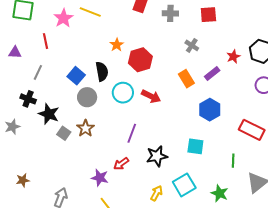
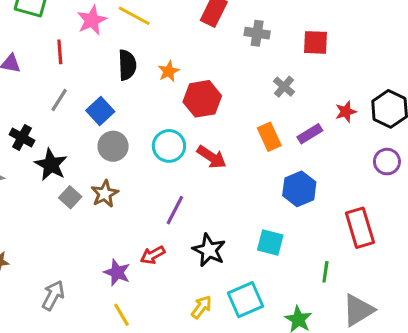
gray line: (38, 72) -> (59, 100), moved
black semicircle: (102, 72) -> (127, 65), moved
red rectangle: (252, 130) -> (360, 228), turned 40
black star: (157, 156) -> (209, 250), turned 30

